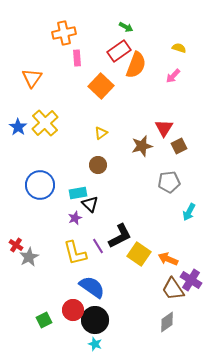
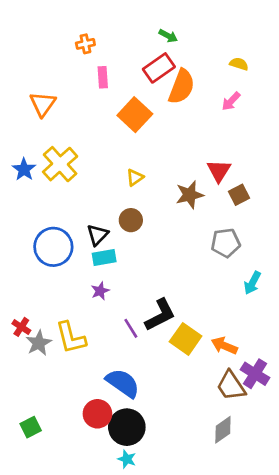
orange cross: (64, 33) -> (85, 44), size x0.6
black triangle: (90, 204) -> (97, 235), moved, turned 30
yellow L-shape: (75, 253) -> (71, 338), moved
green square: (44, 320) -> (31, 427), moved

